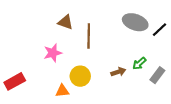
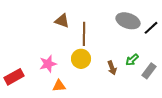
pink star: (53, 53) -> (48, 64), moved
brown arrow: (118, 72) -> (112, 68), turned 88
yellow circle: (80, 76) -> (81, 59), moved

